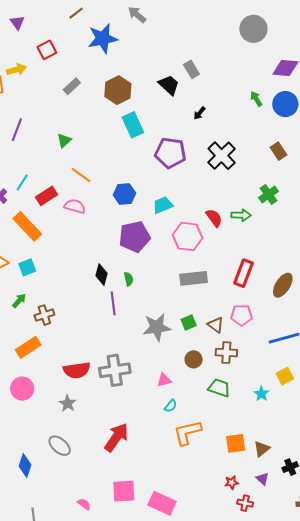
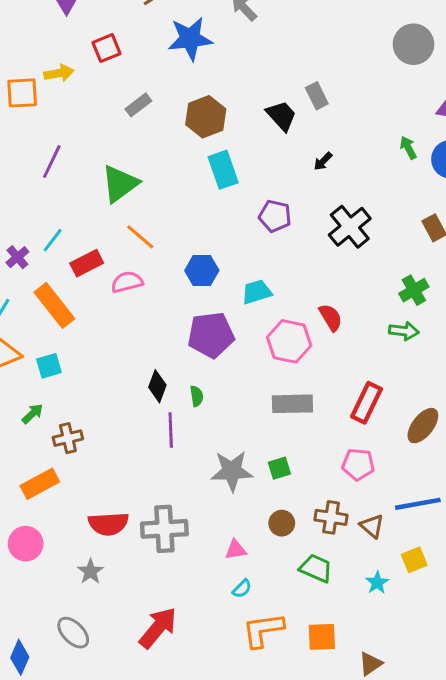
green triangle: (64, 140) -> (120, 184), size x1.8
purple pentagon: (170, 153) -> (275, 216), size x0.7
pink semicircle: (75, 206) -> (127, 282), turned -35
green arrow: (241, 215) -> (404, 331), moved
brown triangle: (216, 325) -> (372, 526), moved
orange square: (236, 443) -> (322, 637), moved

